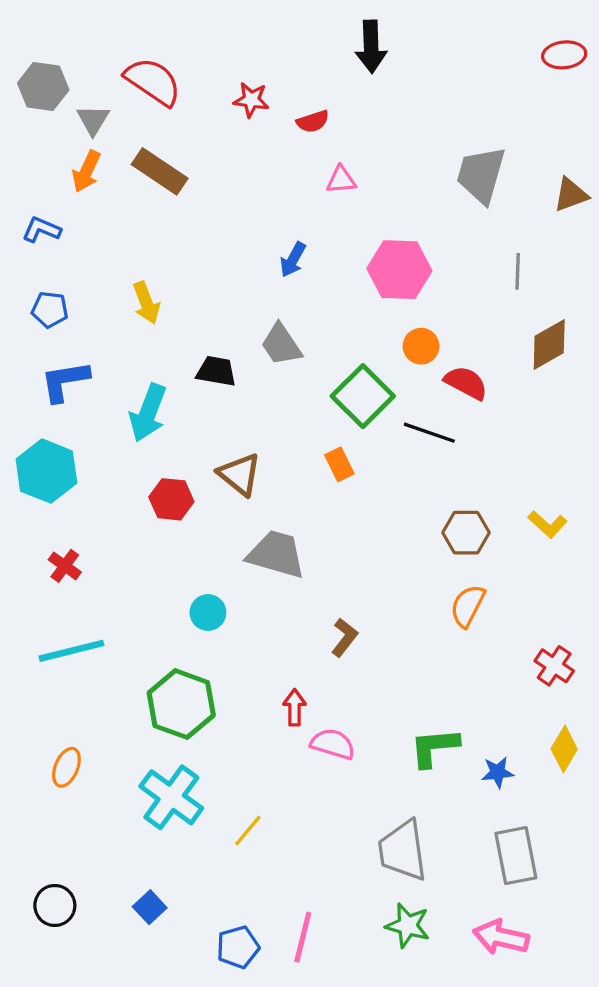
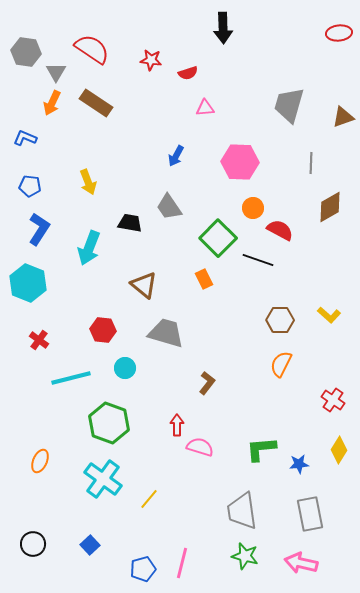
blue L-shape: (65, 381) -> (39, 229), turned 132
red hexagon: (171, 499) -> (103, 330), moved
cyan line: (71, 651) -> (71, 378), moved

